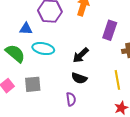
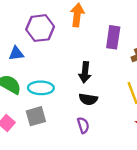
cyan ellipse: (43, 49) -> (41, 88), moved
black arrow: (81, 55) -> (85, 72), turned -30

